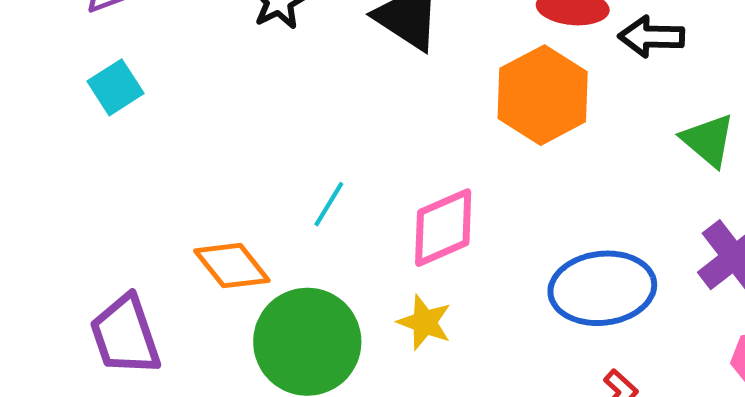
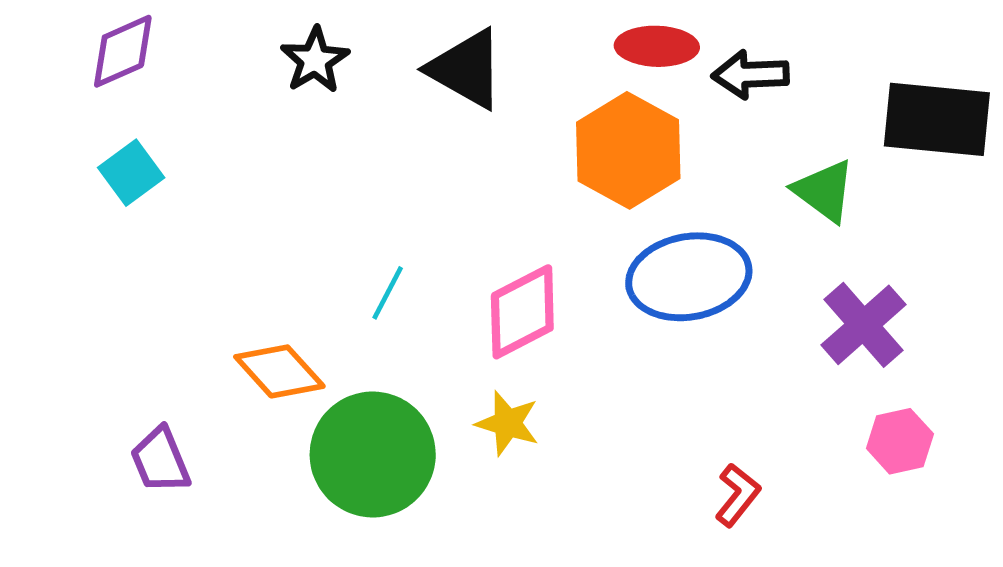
blue ellipse: (602, 288) -> (689, 277), moved
purple trapezoid: (125, 335) -> (160, 460), size x0.7

